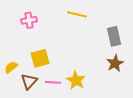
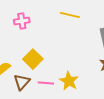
yellow square: (40, 58) -> (33, 59), turned -30

